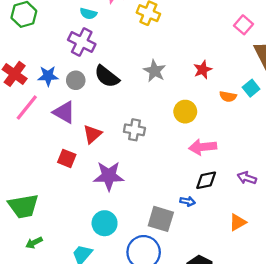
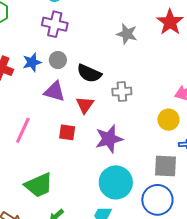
red star: (203, 70) -> (170, 22), size x1.5
black semicircle: (107, 76) -> (89, 73), moved
pink line: (27, 107) -> (23, 130), moved
yellow circle: (185, 112) -> (168, 120), moved
cyan circle: (105, 223) -> (116, 182), size x1.4

